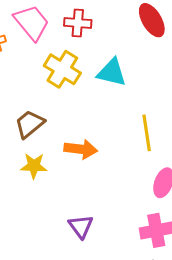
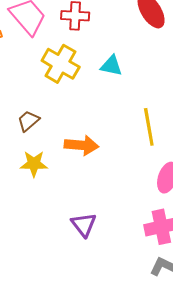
cyan triangle: (112, 72) -> (111, 66), size x0.7
brown trapezoid: (30, 124) -> (28, 121), size x0.7

